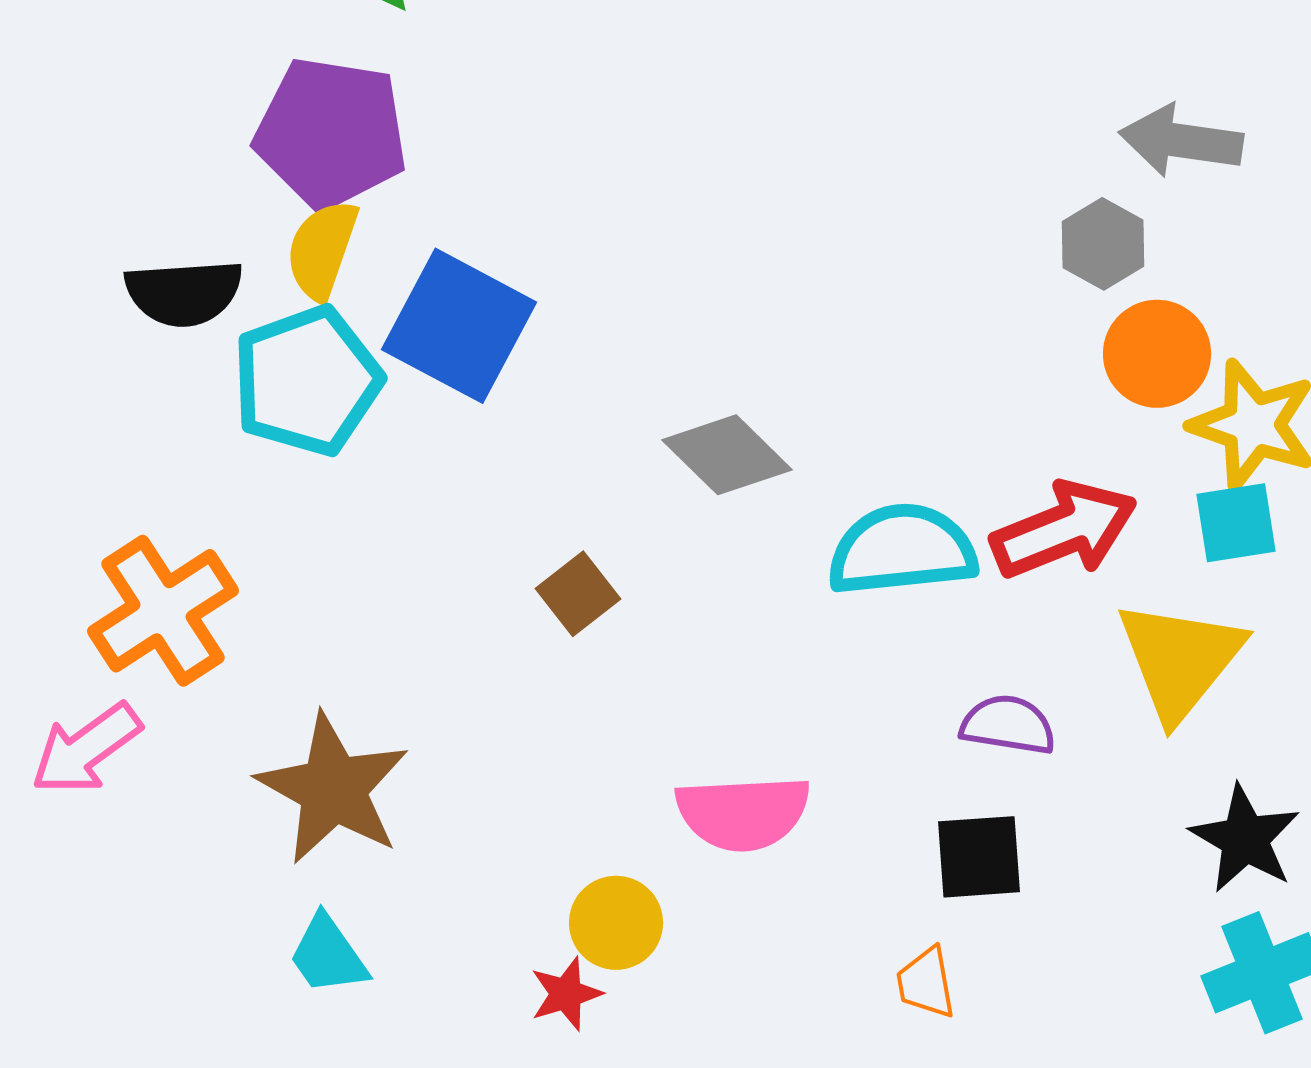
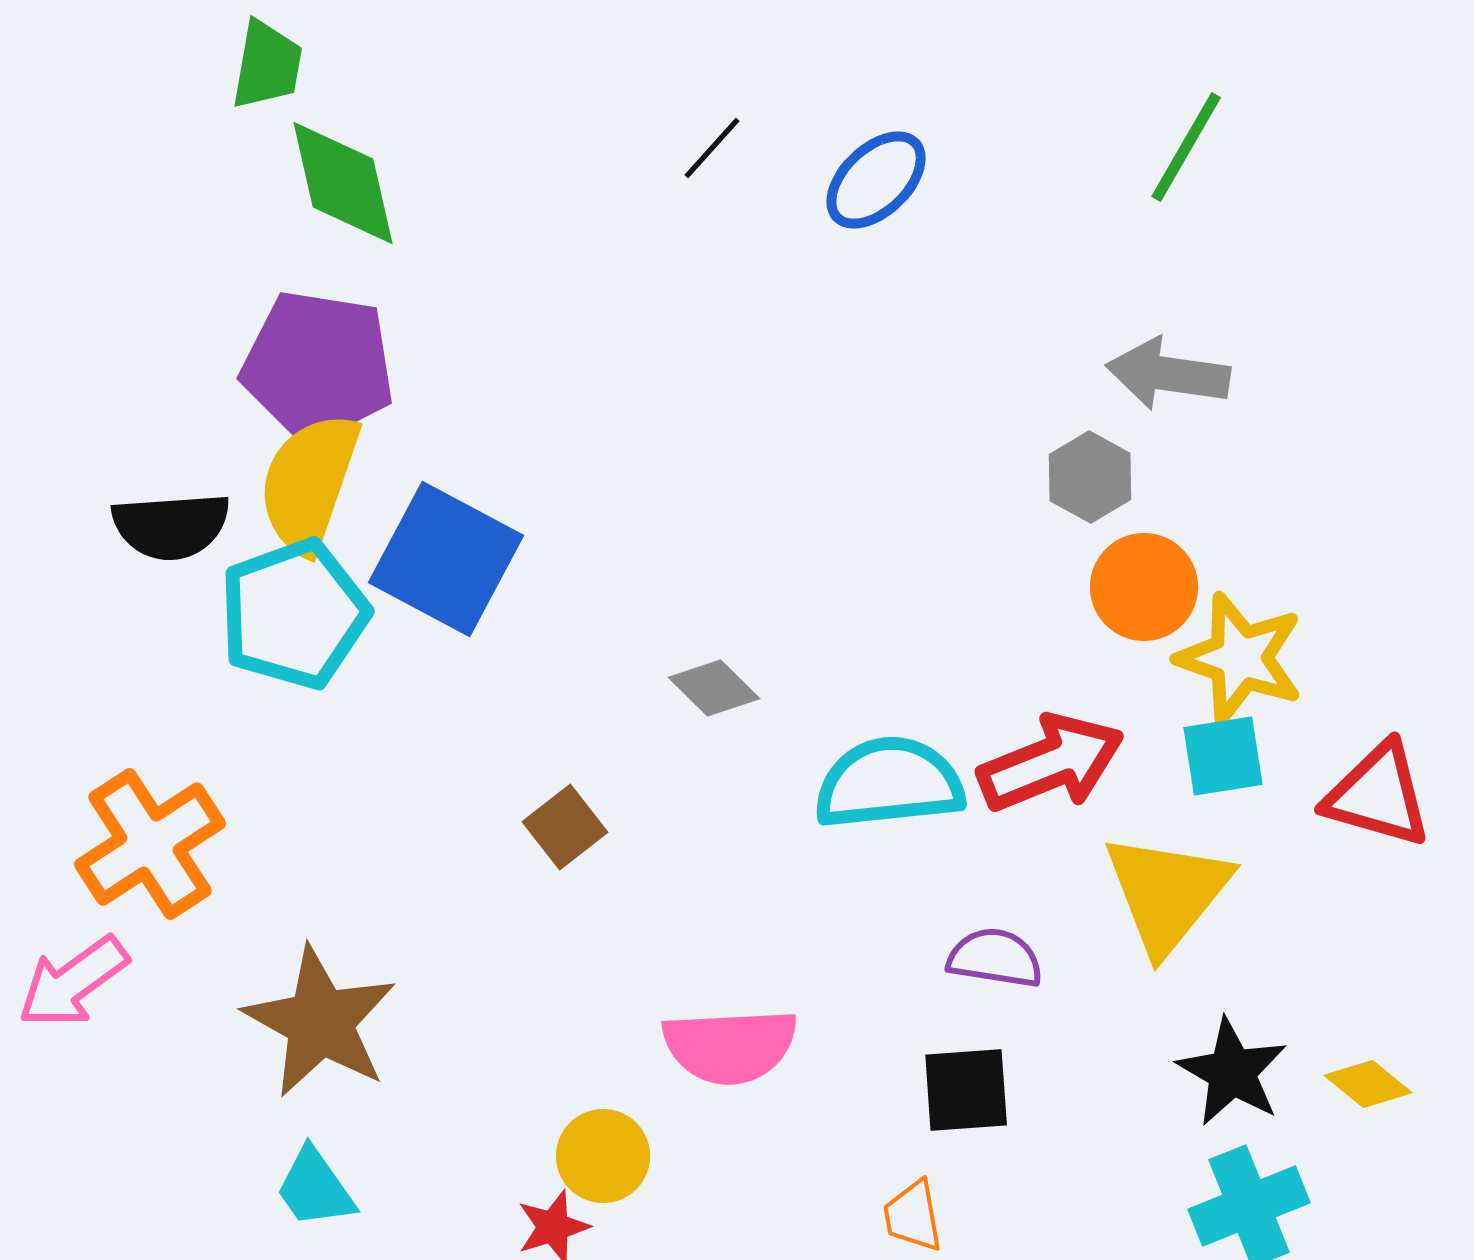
yellow semicircle: (322, 250) -> (309, 483), size x1.4
gray diamond: (727, 455) -> (714, 688), size x0.7

